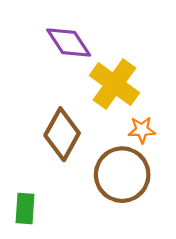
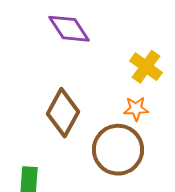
yellow cross: (114, 84) -> (146, 67), moved, size x0.7

